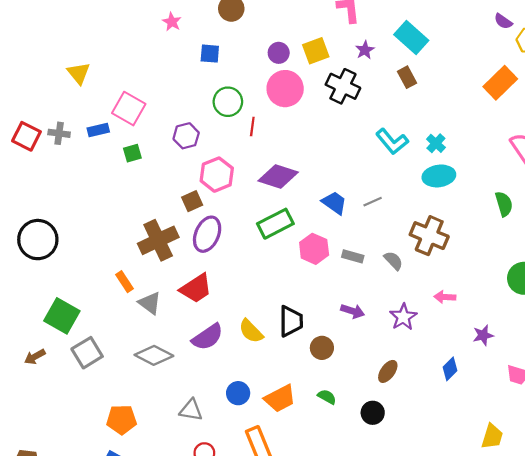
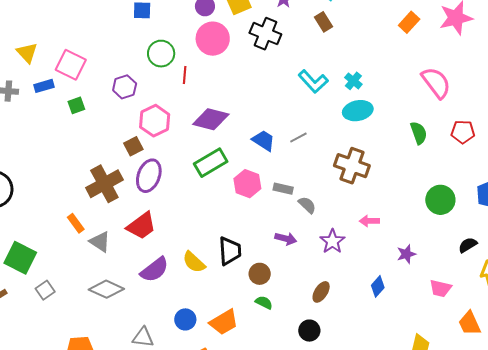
yellow triangle: (79, 73) -> (27, 53), moved
orange rectangle: (500, 83) -> (409, 22), size x0.7
gray semicircle: (393, 261) -> (307, 205), moved
gray square: (87, 353) -> (45, 290), size x0.7
green semicircle: (327, 397) -> (264, 302), moved

